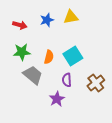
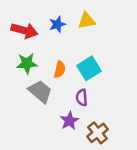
red arrow: (20, 25) -> (24, 30), size x1.5
brown cross: (96, 83) -> (98, 133), moved

